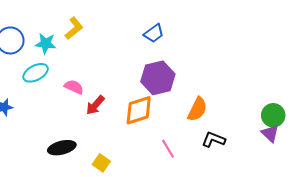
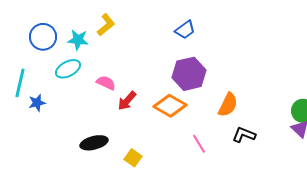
orange diamond: (139, 110) -> (170, 106), turned 48

